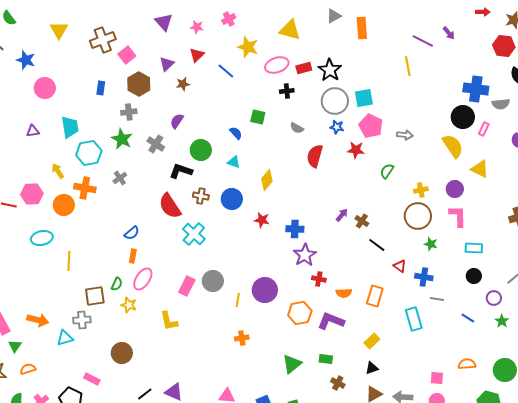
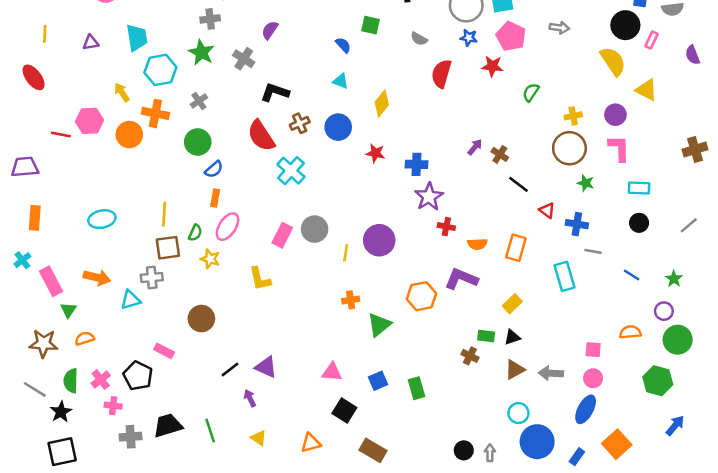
gray arrow: (405, 135) -> (559, 28), moved
green circle: (201, 150) -> (198, 142), moved
brown cross: (201, 196) -> (300, 123), turned -35
cyan ellipse: (42, 238) -> (102, 219), moved
yellow line: (69, 261) -> (164, 214), moved
purple circle: (494, 298) -> (664, 311), moved
orange hexagon: (300, 313) -> (421, 296), moved
green rectangle: (326, 359) -> (486, 336), moved
green triangle: (292, 364) -> (379, 325), moved

